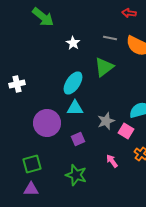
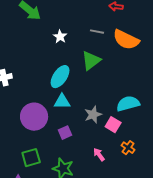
green square: (32, 164) -> (31, 158), moved

